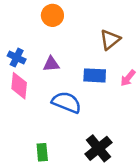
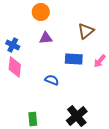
purple triangle: (51, 64) -> (46, 38), moved
blue semicircle: (67, 102) -> (52, 80), size x0.6

